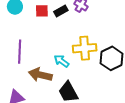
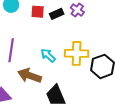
cyan arrow: (61, 61) -> (48, 55), moved

